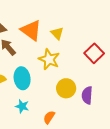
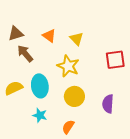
orange triangle: (31, 30) -> (49, 36), size x0.6
red square: (94, 53) -> (115, 60), turned 36
yellow circle: (66, 88) -> (74, 96), moved

